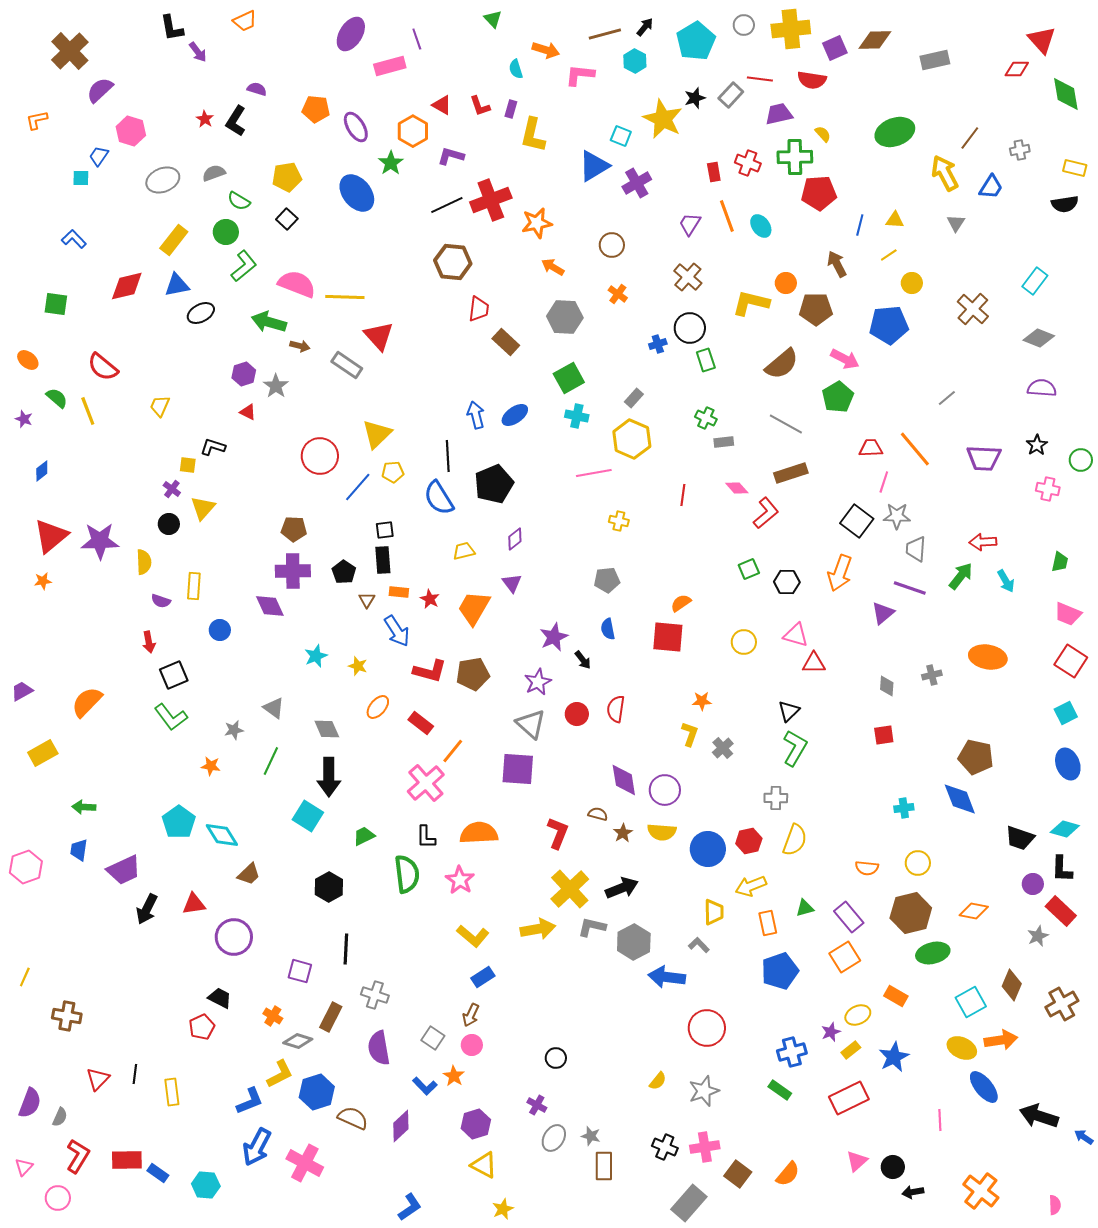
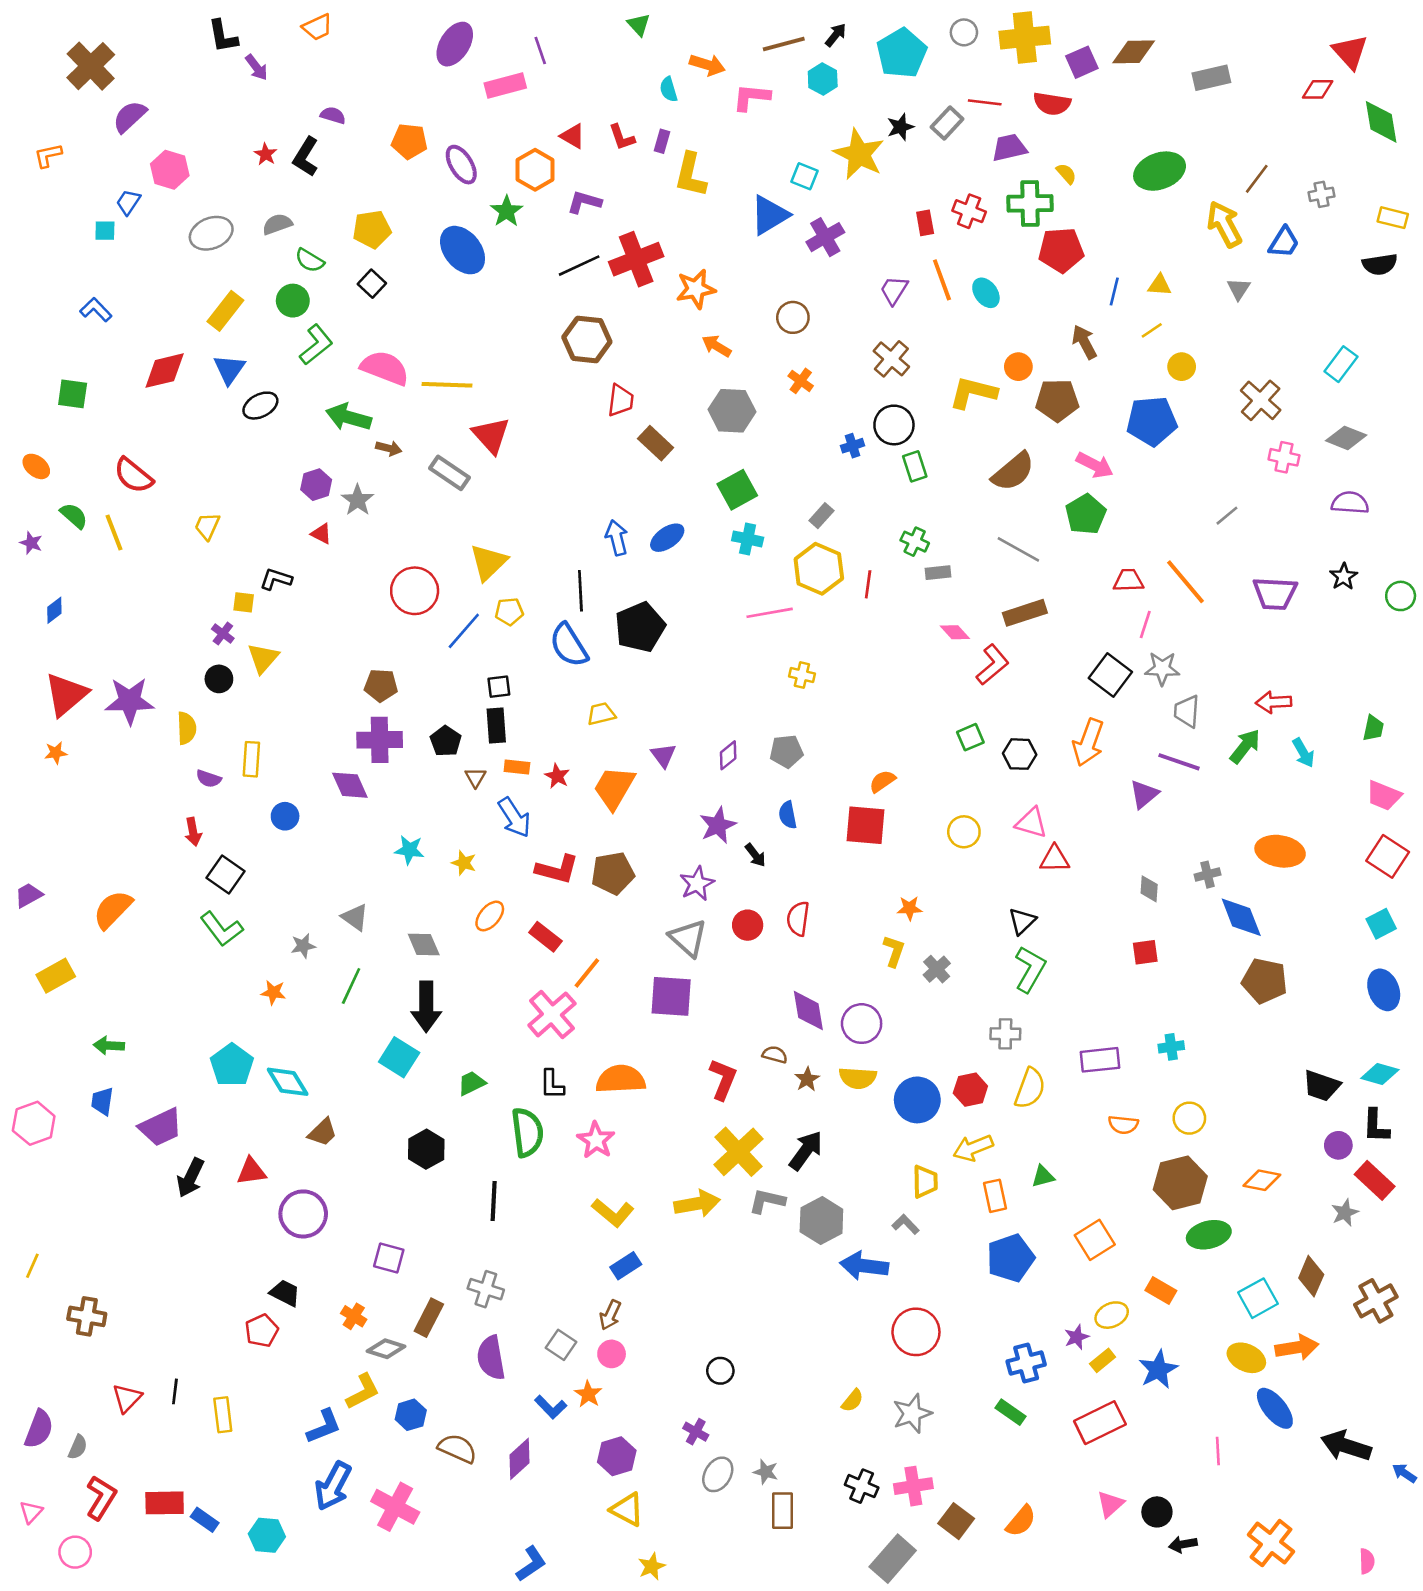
blue triangle: (177, 285) -> (229, 369), turned -44
pink cross: (1048, 489) -> (1284, 457), moved
red line: (683, 495) -> (868, 584), moved
purple diamond: (515, 539) -> (728, 755), moved
cyan star: (316, 656) -> (409, 850), turned 30
black square: (174, 675) -> (225, 875), turned -32
blue diamond: (960, 799) -> (1241, 917), moved
black arrow: (622, 888) -> (806, 1150), turned -32
purple rectangle: (849, 917) -> (1100, 1060), moved, turned -56
black line: (346, 949) -> (494, 1201), moved
blue hexagon: (317, 1092) -> (411, 1415), size x0.7

